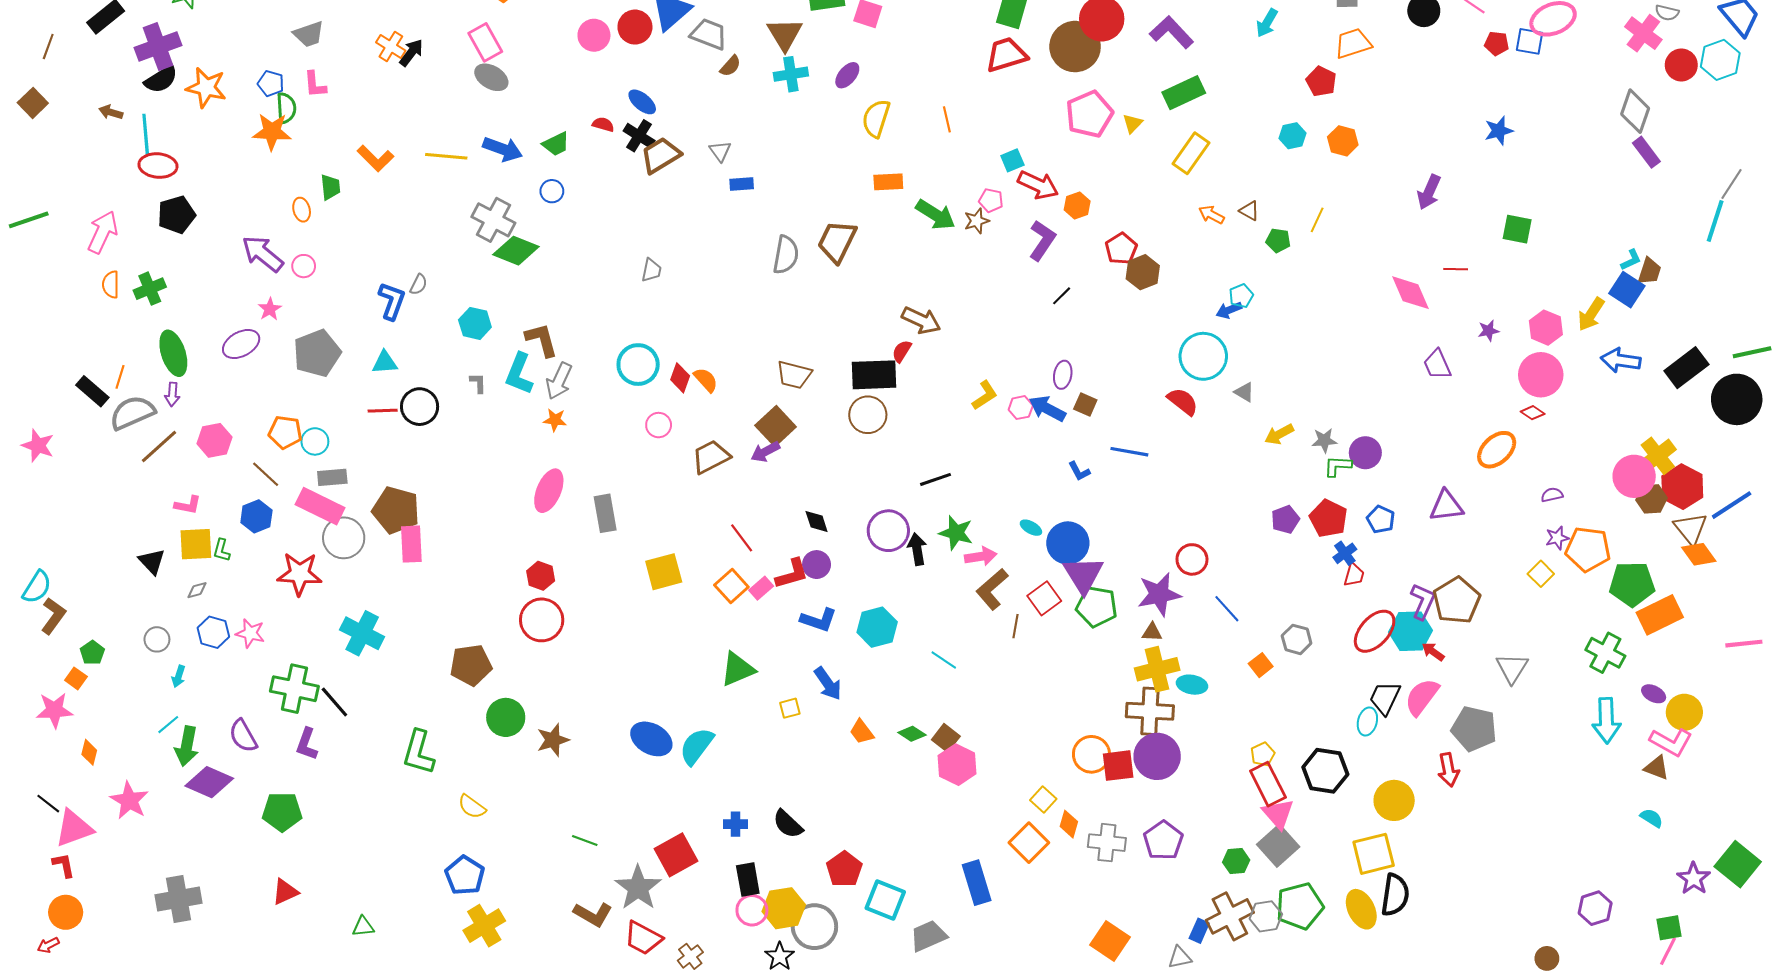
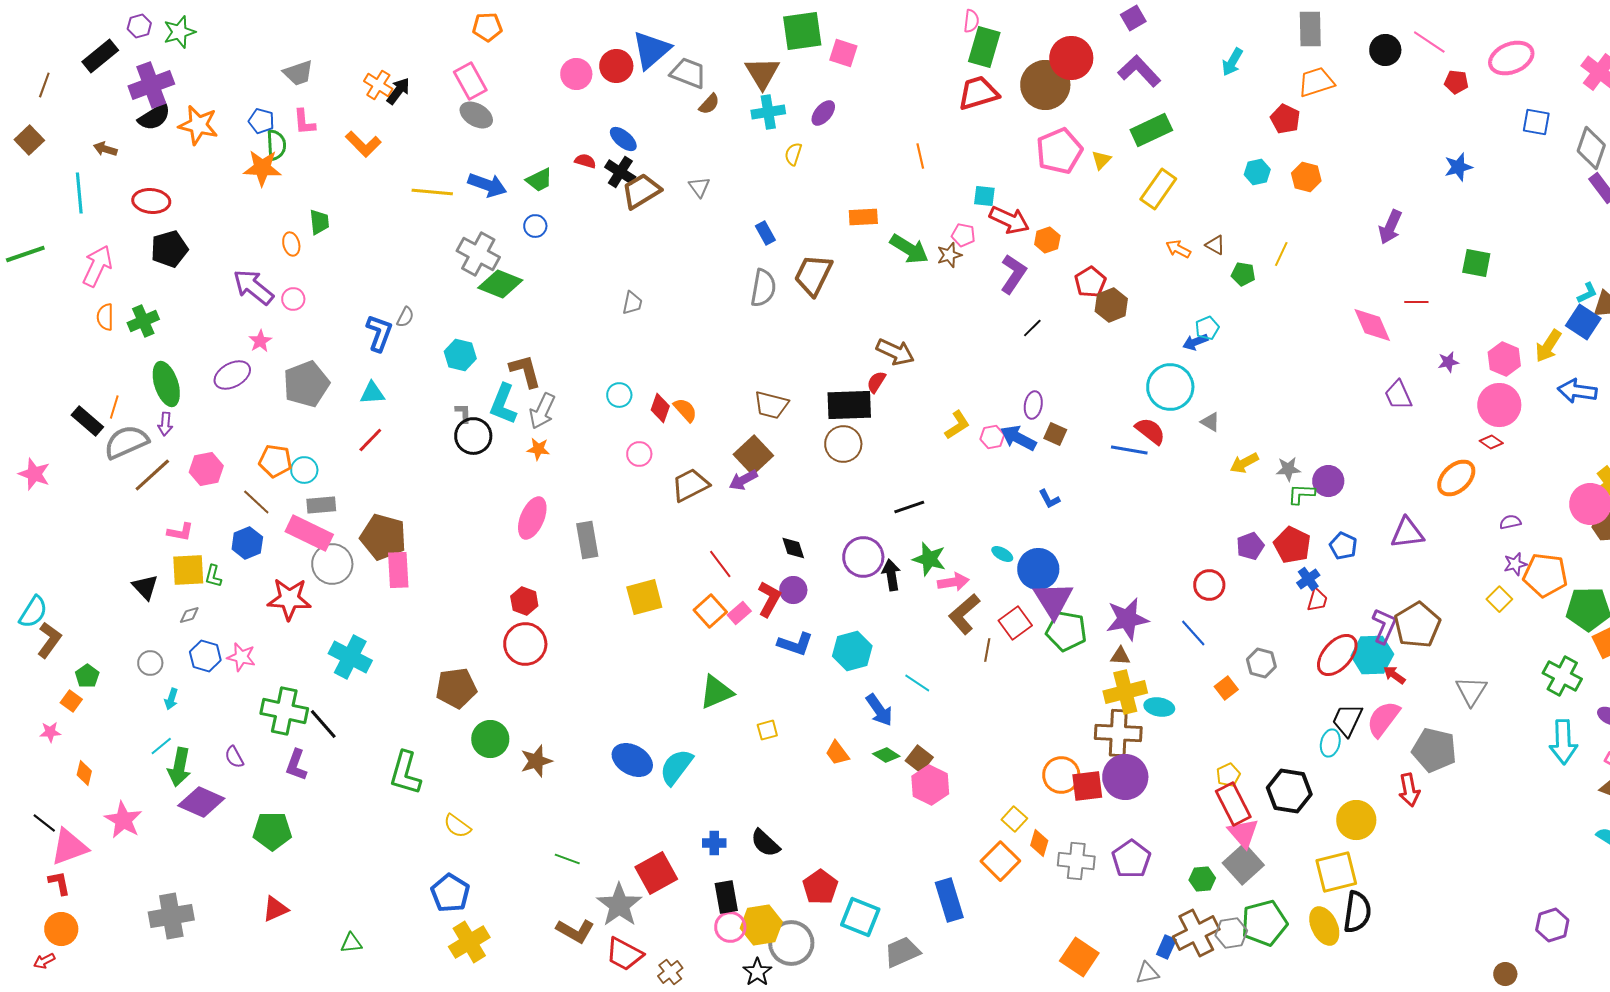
blue square: (1529, 41) -> (1536, 122), moved
yellow semicircle: (876, 118) -> (793, 154), moved, size x0.6
cyan line: (146, 135) -> (79, 193), moved
orange L-shape: (375, 158) -> (363, 144), moved
cyan square: (1012, 160) -> (984, 196), turned 30
blue rectangle: (742, 184) -> (765, 233), moved, turned 65
cyan circle: (638, 365) -> (619, 395), size x0.6
black circle: (420, 407) -> (473, 436), moved
red line: (383, 411) -> (370, 440), turned -44
blue line: (1129, 452) -> (1129, 450), moved
red circle: (1192, 559) -> (1209, 585), moved
red L-shape: (792, 574) -> (769, 599), turned -45
blue arrow: (828, 684) -> (879, 710), moved
pink star: (54, 710) -> (50, 732), size x0.6
purple semicircle: (243, 736) -> (234, 757), size x0.7

